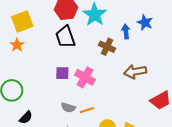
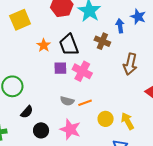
black trapezoid: (65, 37) -> (69, 45), moved
orange star: (17, 45) -> (44, 45), moved
brown arrow: (135, 72) -> (130, 64), turned -65

